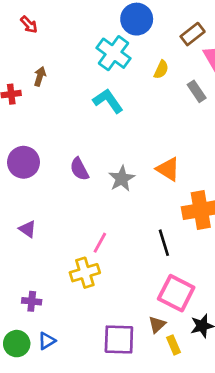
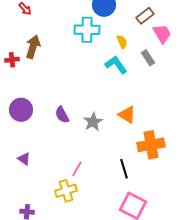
cyan cross: (113, 53) -> (87, 30), turned -35
yellow semicircle: (161, 70) -> (122, 42), turned -48
brown arrow: (40, 76) -> (33, 47), size x1.6
cyan L-shape: (108, 101) -> (116, 65), moved

